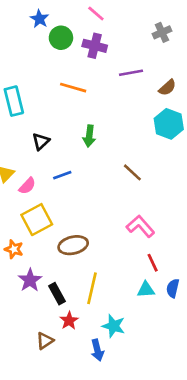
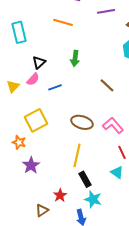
pink semicircle: (27, 186) -> (33, 79), moved
brown ellipse: (73, 245) -> (82, 122), moved, turned 30
yellow line: (92, 288) -> (77, 155), moved
cyan triangle: (146, 290) -> (117, 172), turned 40
black rectangle: (57, 294) -> (85, 179), moved

